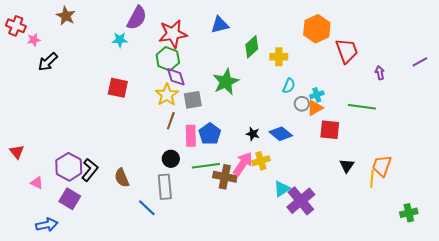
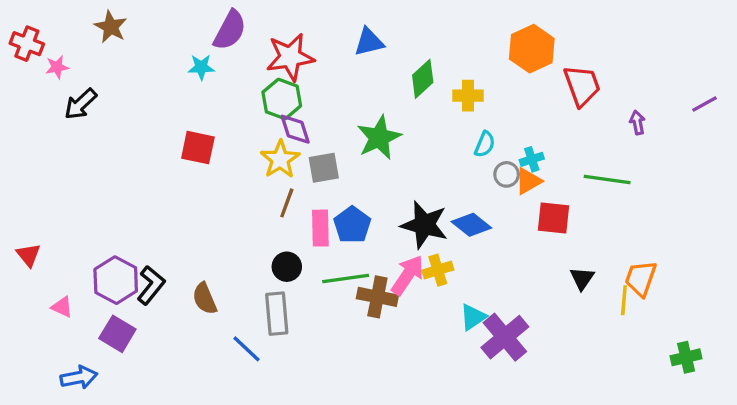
black star: (253, 134) -> (424, 225), size x2.0

